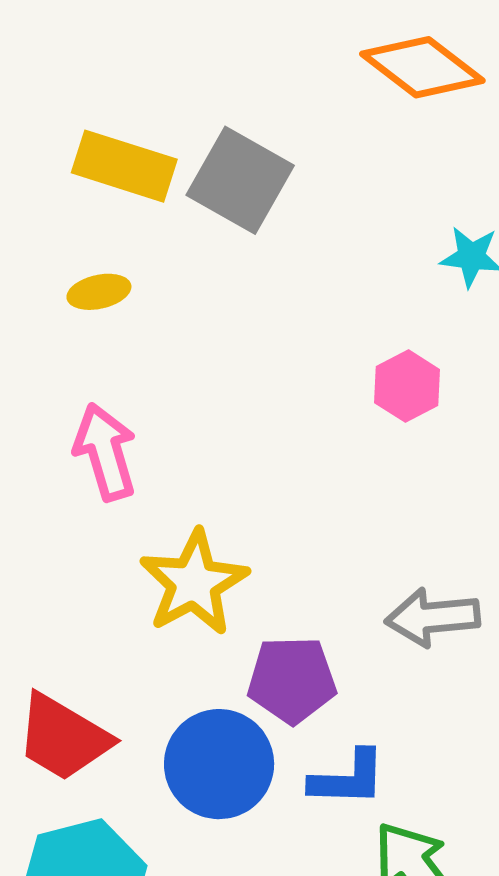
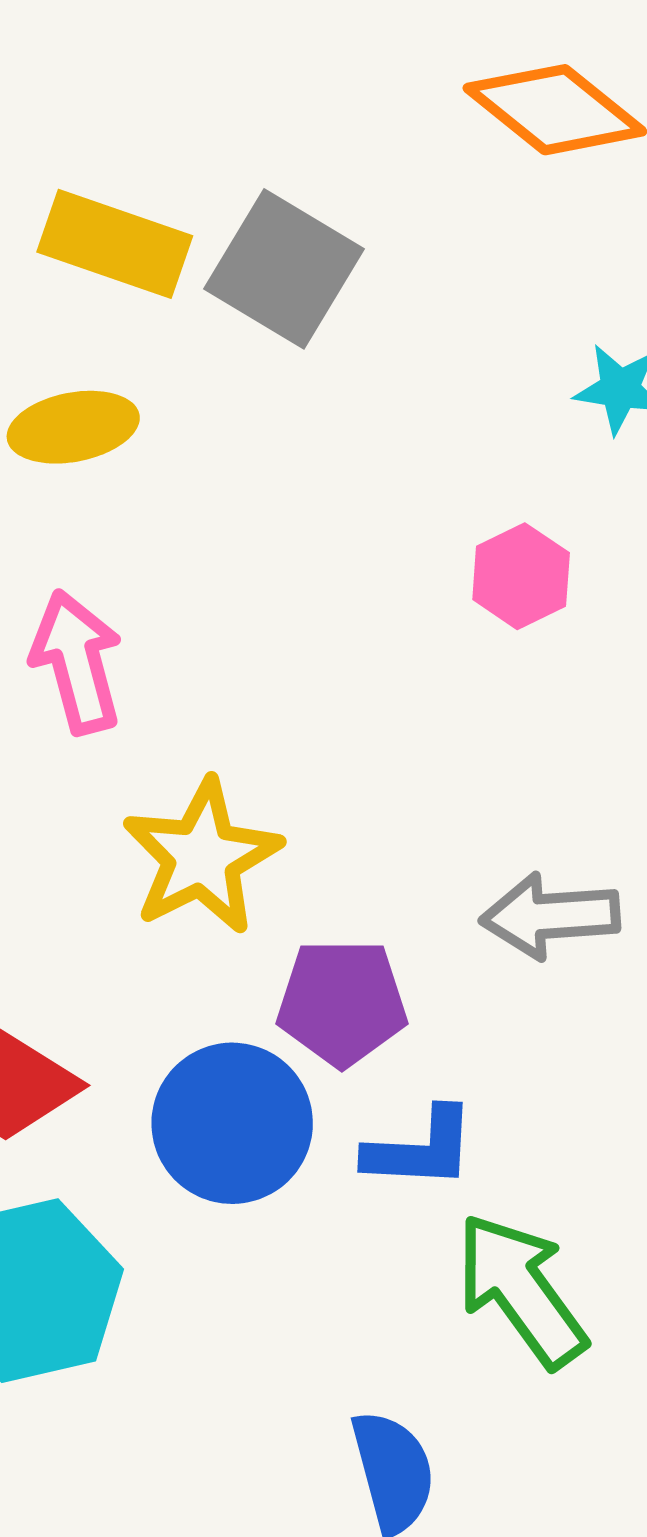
yellow ellipse: (99, 292) -> (73, 427), size x1.4

